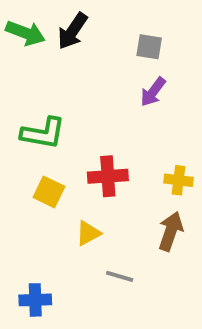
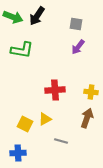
green L-shape: (43, 133) -> (22, 50), moved
yellow square: (49, 192) -> (25, 124), moved

